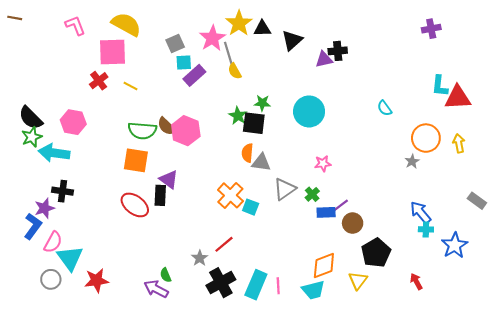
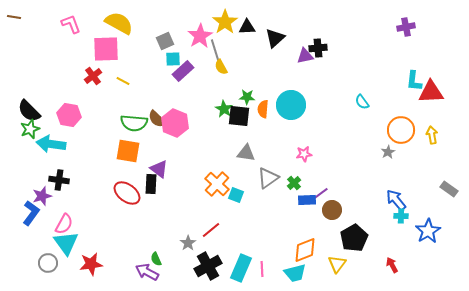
orange semicircle: (247, 153) -> (263, 109), moved
pink semicircle: (53, 242) -> (64, 224), moved

